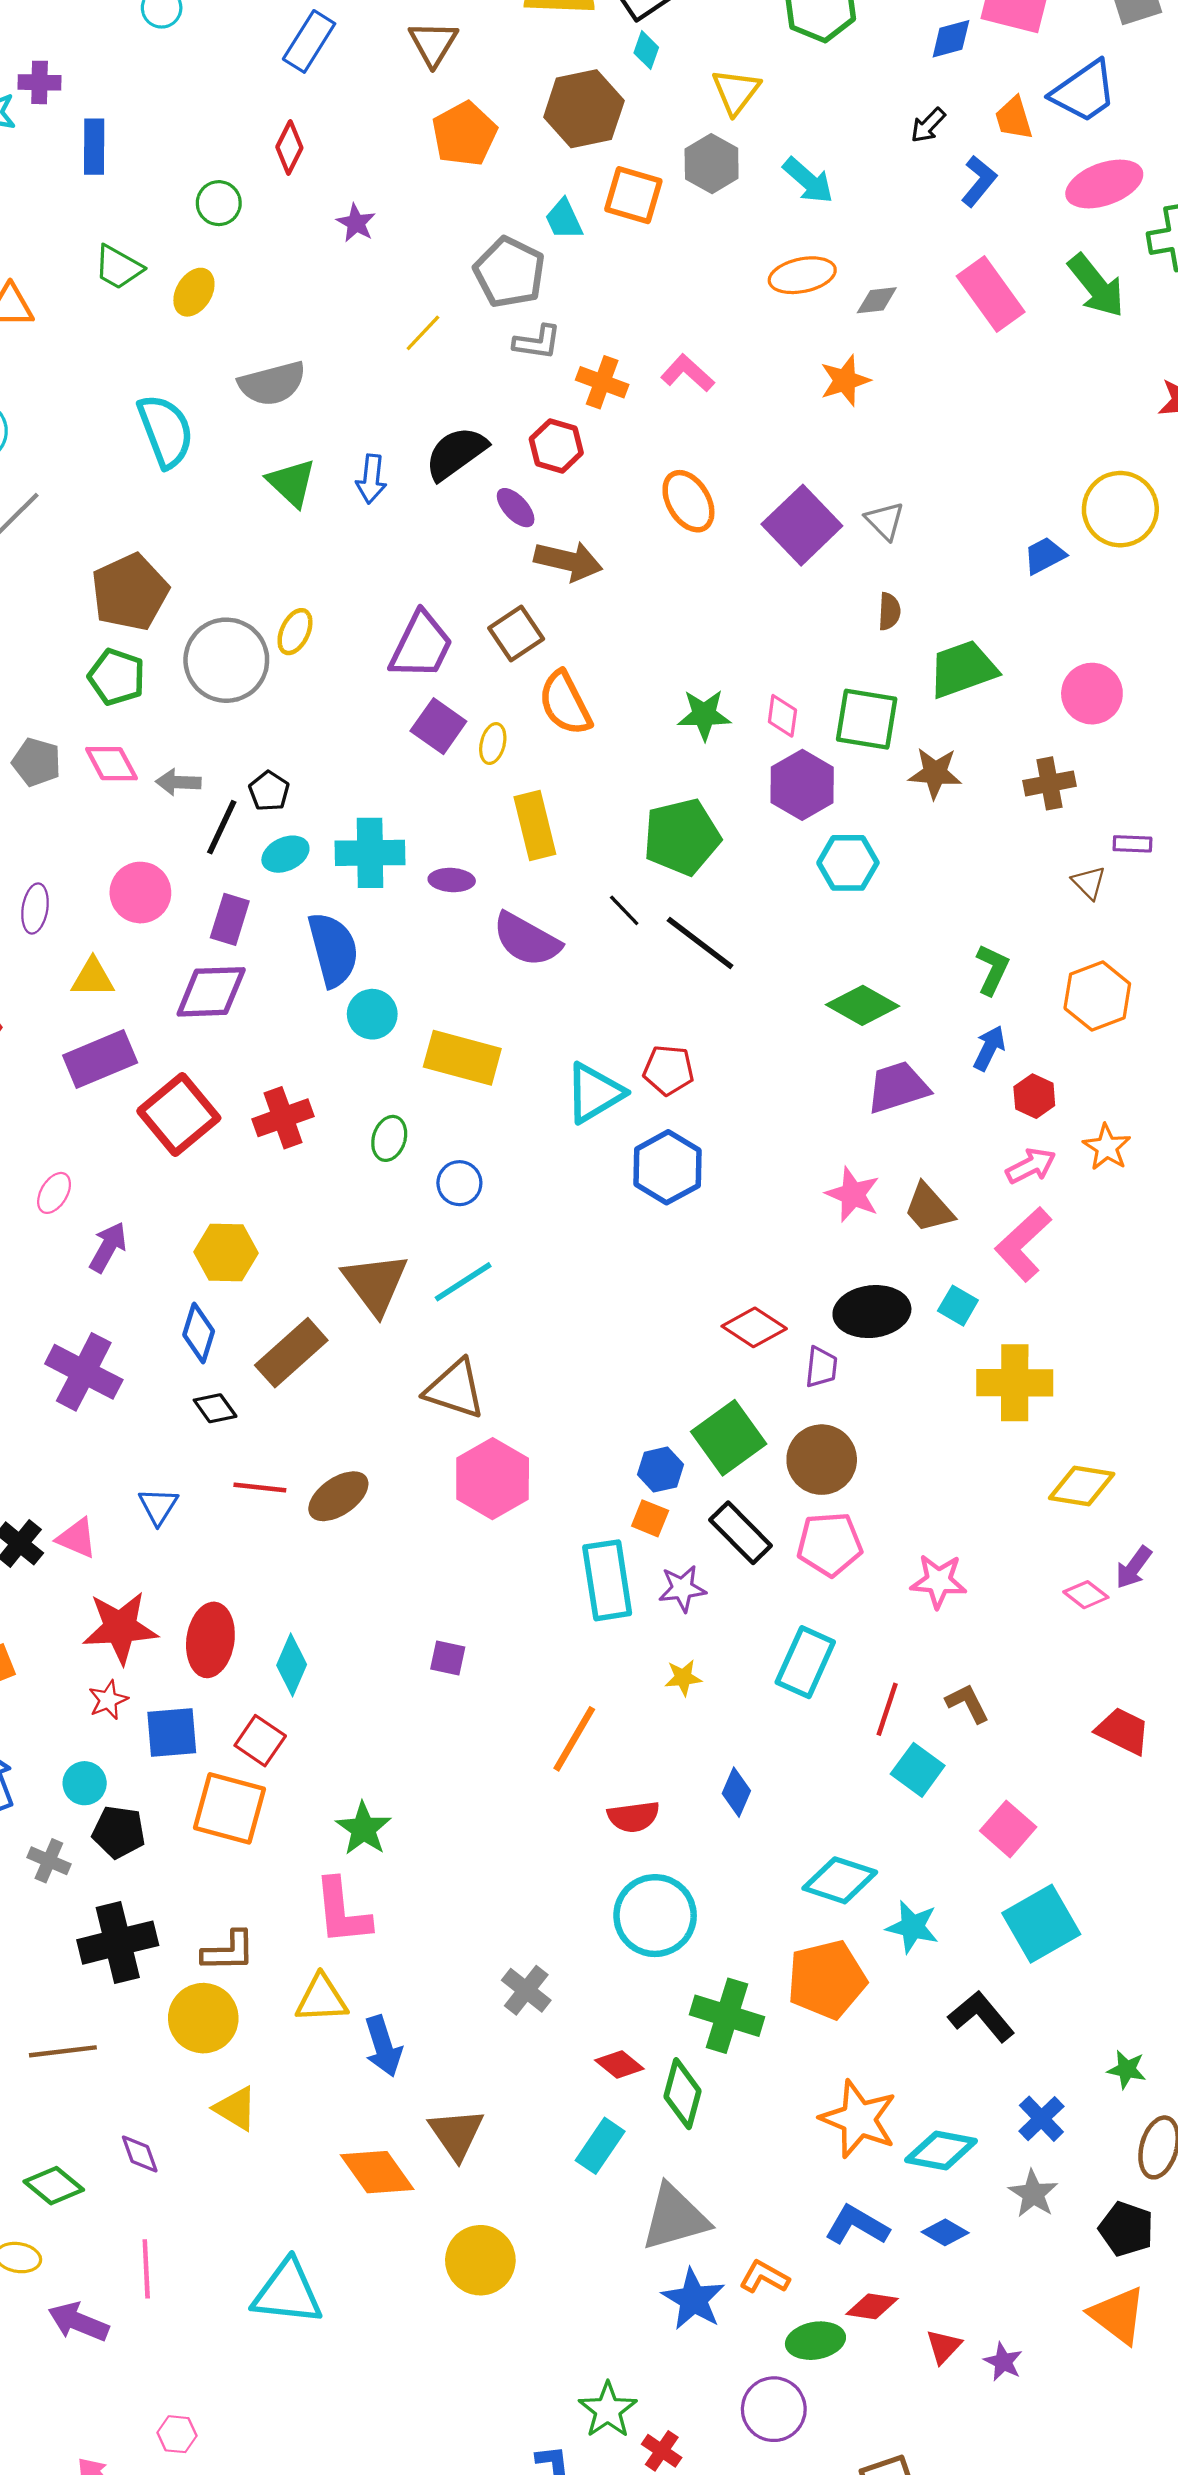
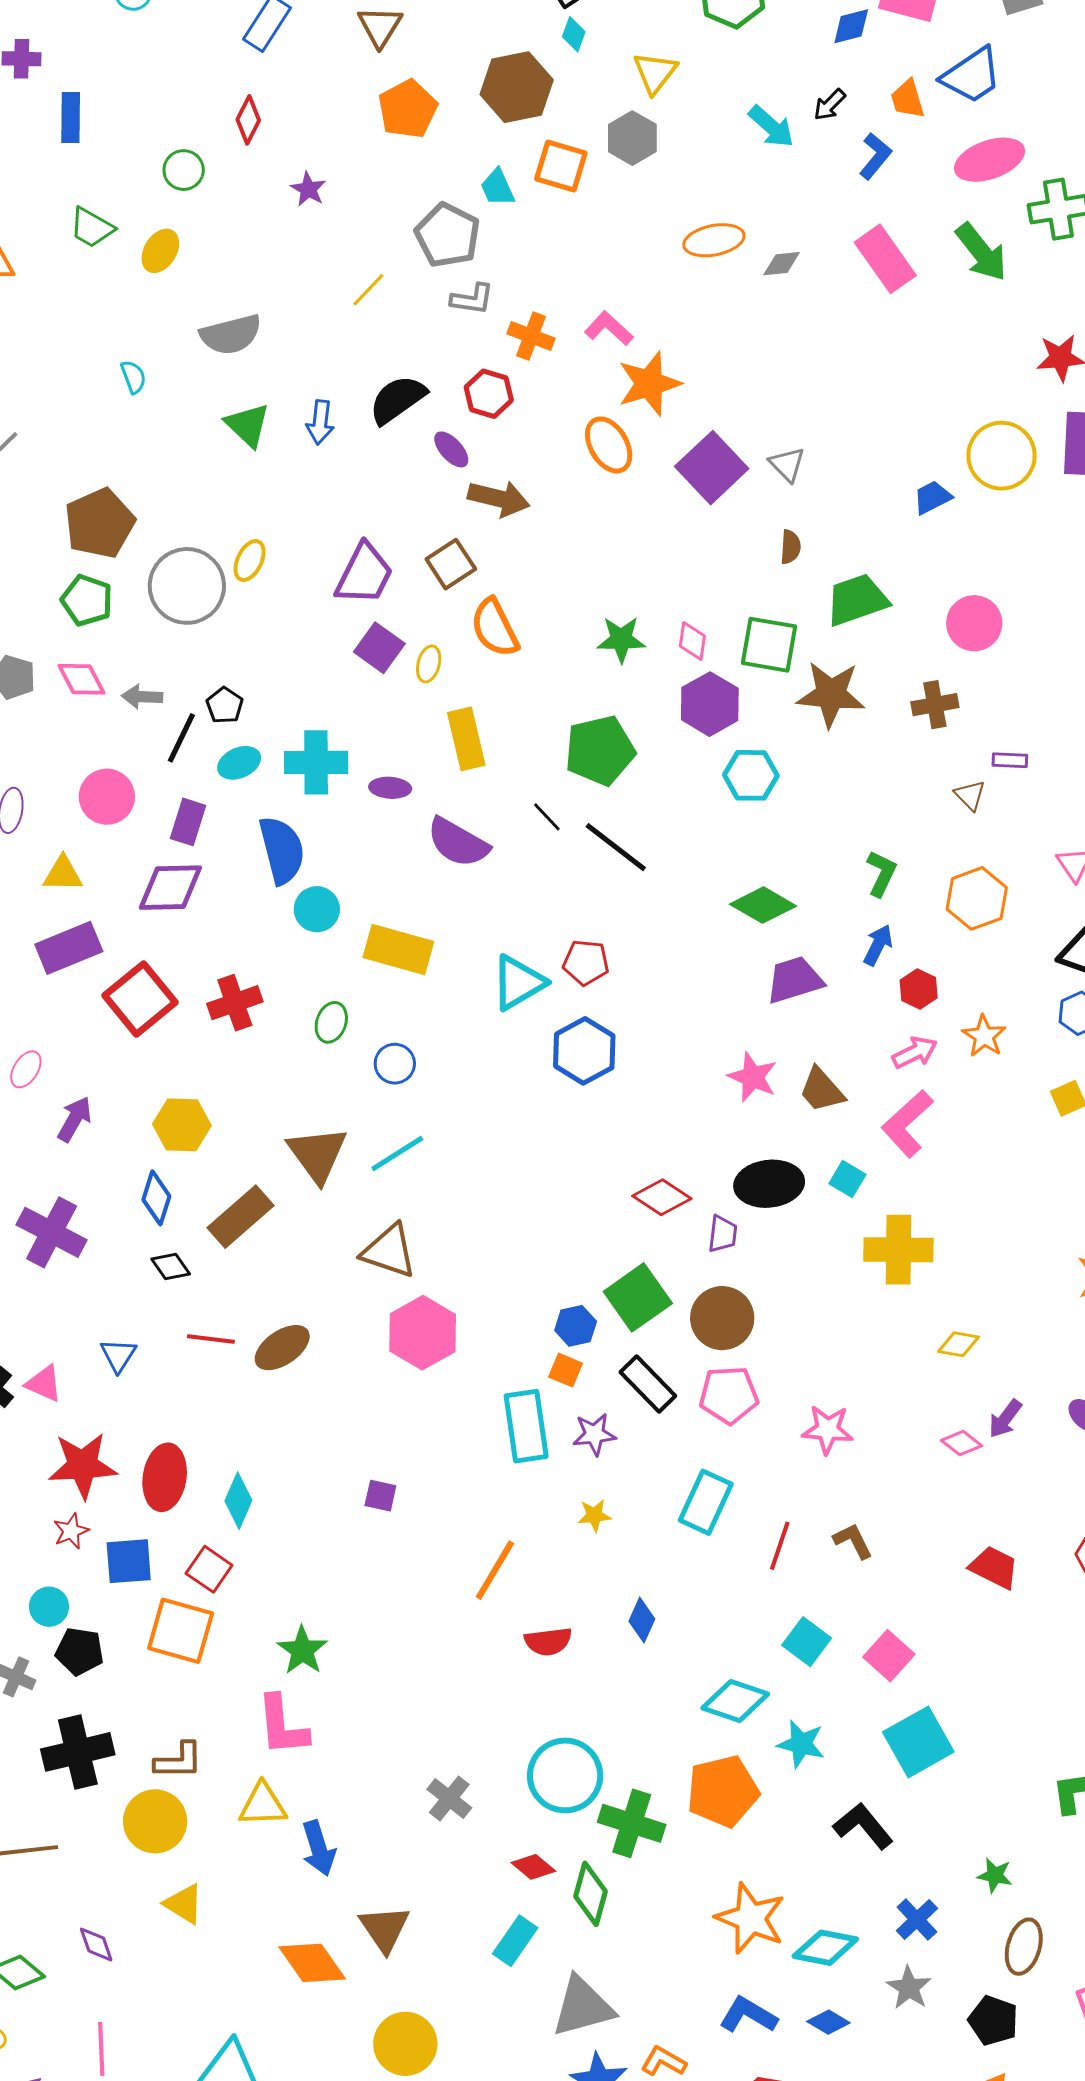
cyan arrow: (808, 180) -> (771, 126), moved
orange star: (845, 380) -> (649, 384), moved, size x1.4
cyan semicircle: (166, 431) -> (133, 377), size x0.5
brown star: (935, 773) -> (831, 694), size x1.4
yellow diamond: (1082, 1486) -> (959, 1344), size x0.7
cyan square: (918, 1770) -> (807, 1642), moved
cyan circle: (655, 1916) -> (565, 1775), moved

